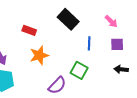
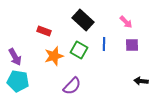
black arrow: (121, 69) -> (141, 81), moved
green square: (79, 70) -> (79, 50), moved

